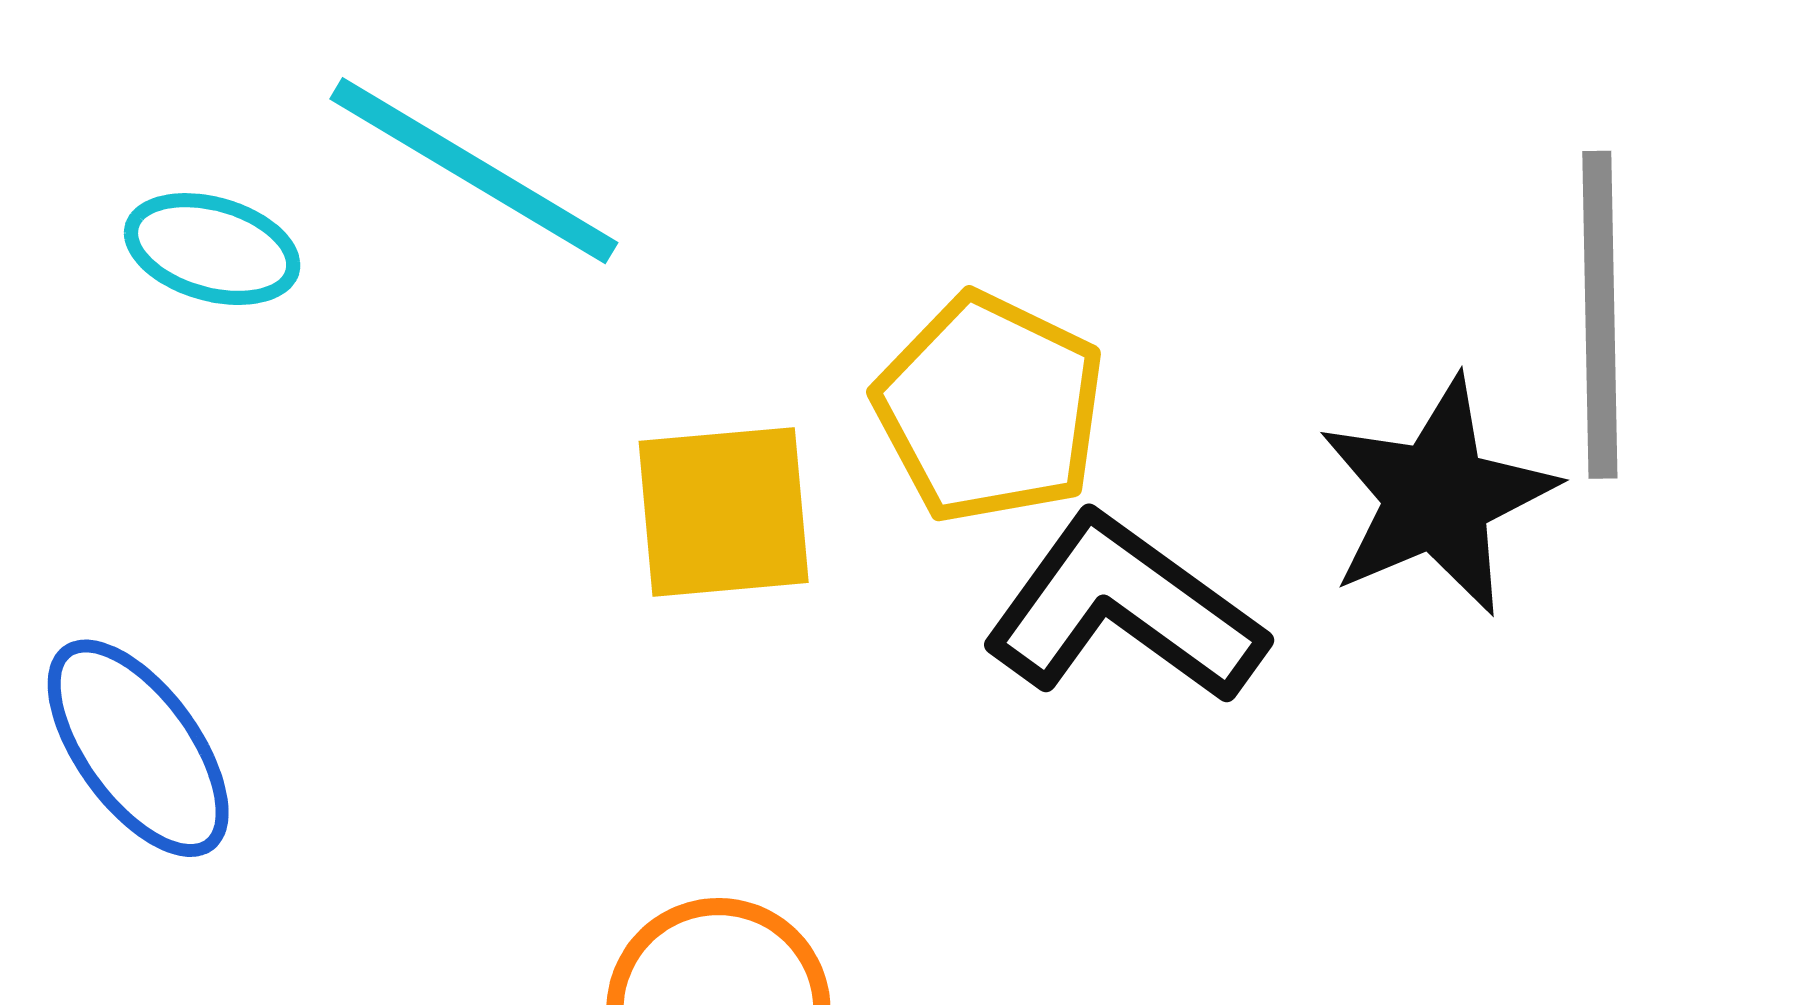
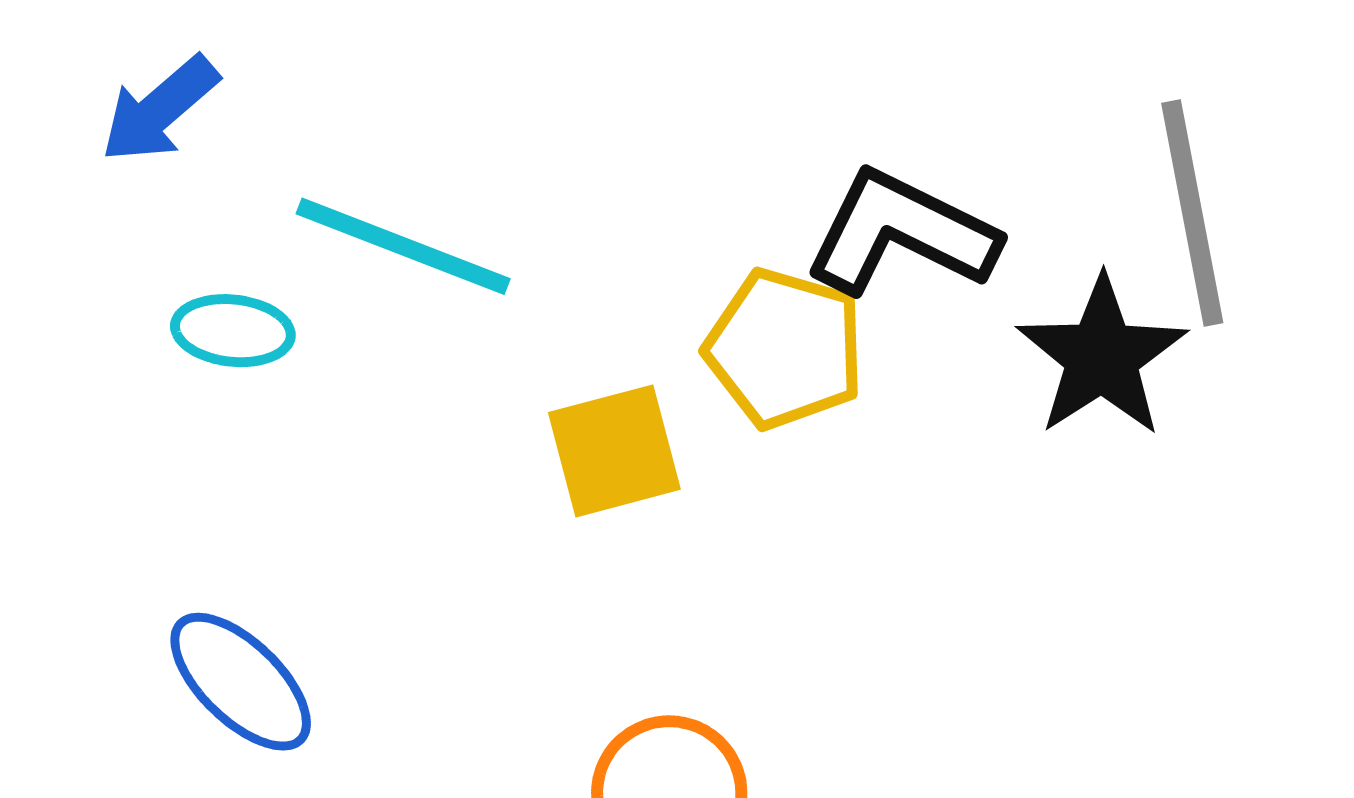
black L-shape: (1124, 610) -> (901, 233), moved

